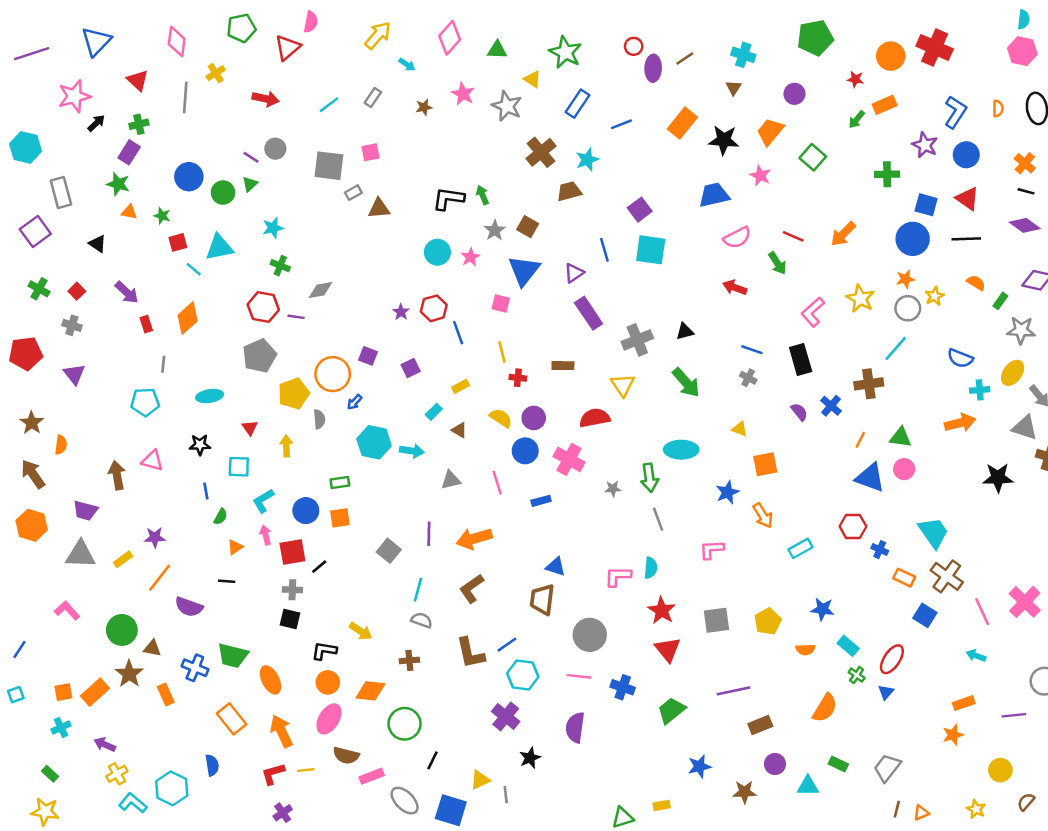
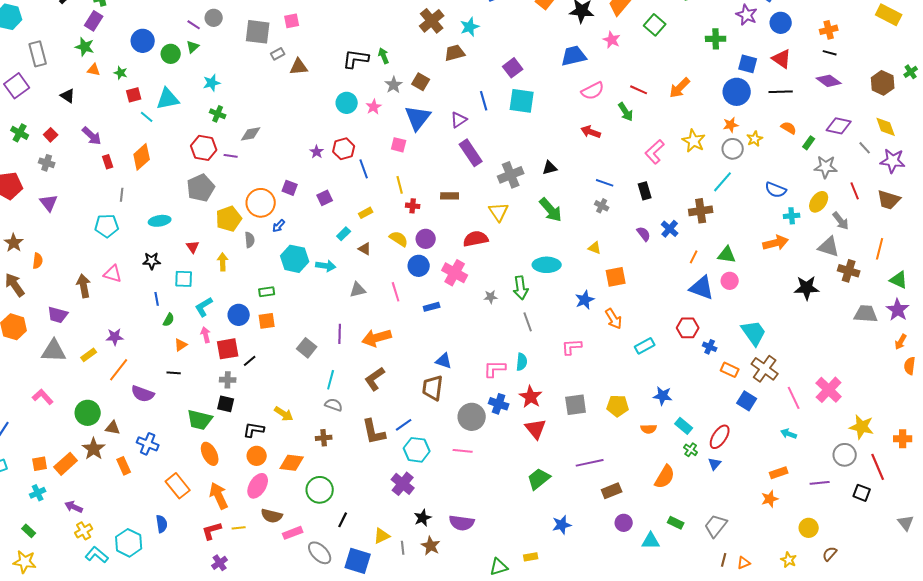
orange cross: (1025, 163) -> (829, 30), turned 36
black rectangle: (801, 359) -> (645, 191), size x0.7
yellow pentagon: (768, 621) -> (618, 406), turned 30
green trapezoid: (233, 656) -> (200, 420), moved
blue cross: (623, 687) -> (499, 404), moved
purple semicircle: (575, 727) -> (462, 523), moved, turned -90
brown star: (744, 792) -> (431, 546), moved, turned 30

